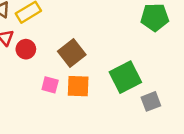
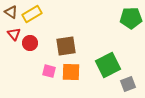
brown square: (72, 53) -> (66, 46), turned 30

